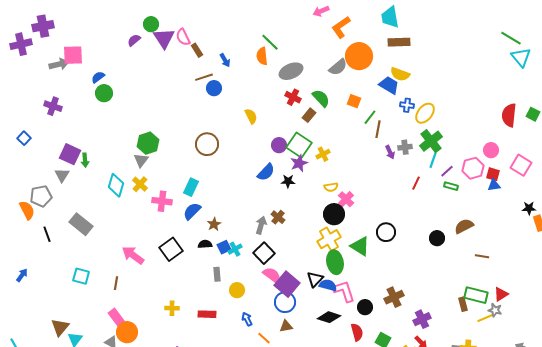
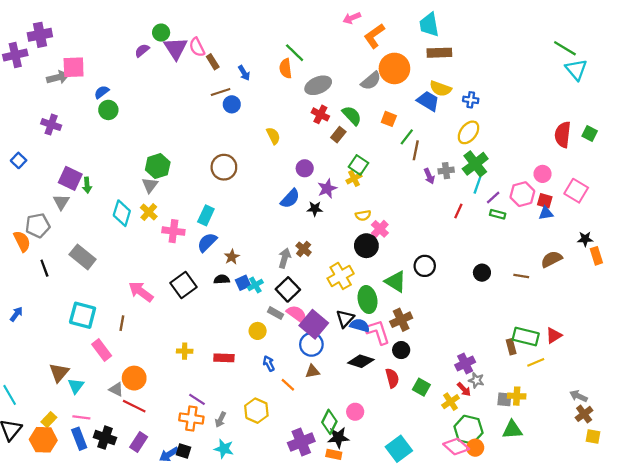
blue cross: (407, 105) -> (471, 100), moved
green square: (299, 145) -> (359, 165), moved, size x0.7
brown semicircle: (464, 226) -> (552, 259), moved
yellow cross: (329, 239) -> (341, 276), moved
brown line: (482, 256) -> (521, 276), moved
gray rectangle: (217, 274) -> (276, 313), moved, turned -56
cyan square: (81, 276) -> (83, 315), size x1.4
brown cross: (394, 297) -> (401, 320), moved
gray star: (495, 310) -> (476, 380), moved
pink rectangle: (117, 318) -> (102, 350), moved

